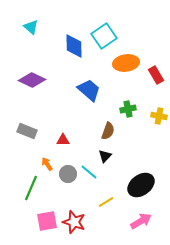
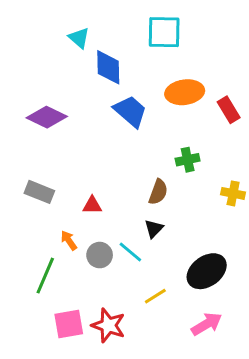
cyan triangle: (31, 27) -> (79, 38), moved
cyan square: (104, 36) -> (164, 32), moved, turned 35
blue trapezoid: (89, 90) -> (130, 111), moved
yellow cross: (159, 116) -> (233, 193), moved

